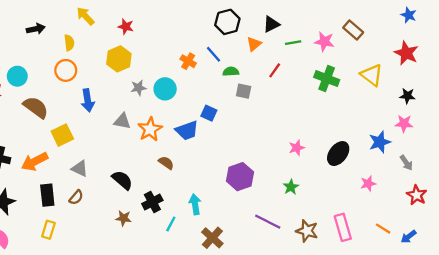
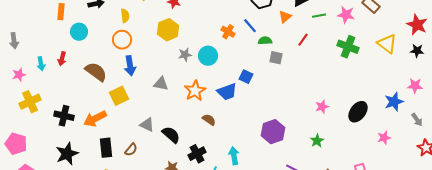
cyan circle: (17, 76) -> (79, 32), moved
black star: (407, 96) -> (417, 51), moved
blue arrow: (88, 100) -> (130, 66), moved
gray triangle: (122, 121) -> (161, 84), moved
gray triangle: (80, 169) -> (147, 125), moved

